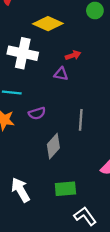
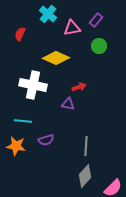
gray diamond: (53, 146) -> (85, 176), moved

